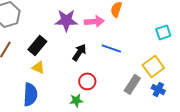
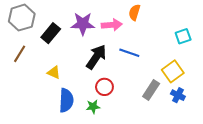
black rectangle: (37, 45) -> (51, 33), moved
black arrow: (79, 52) -> (96, 57), size x1.4
blue semicircle: (30, 94) -> (66, 100), moved

